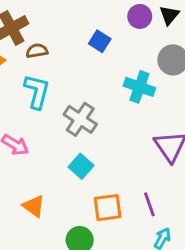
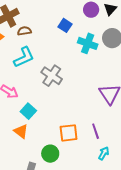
cyan cross: (139, 87) -> (88, 43), moved
cyan L-shape: (37, 91) -> (24, 57), turned 50
cyan square: (81, 166) -> (28, 111), moved

